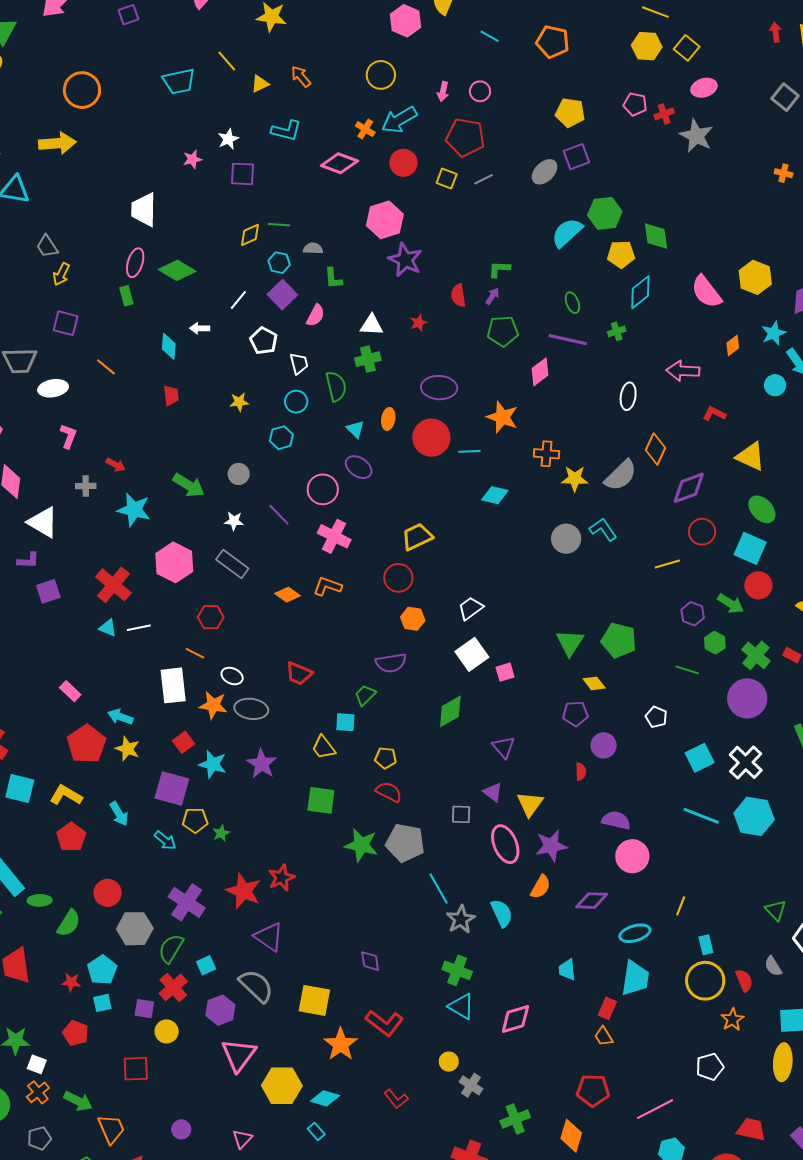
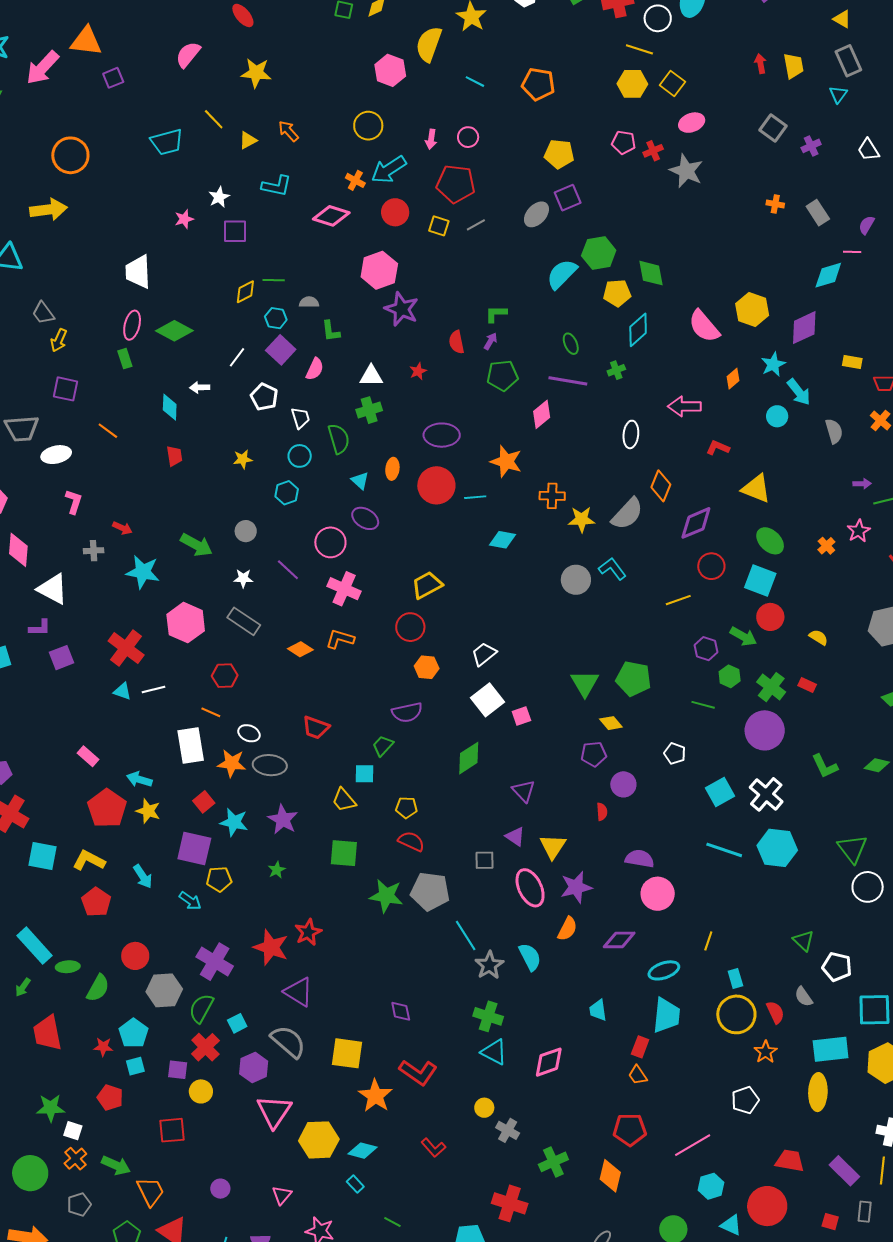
green star: (221, 833) -> (277, 870), moved

